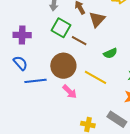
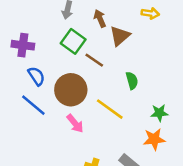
green semicircle: (110, 53) -> (132, 81), turned -88
blue semicircle: (20, 63) -> (36, 76), moved
blue line: (36, 81) -> (33, 105), turned 40

